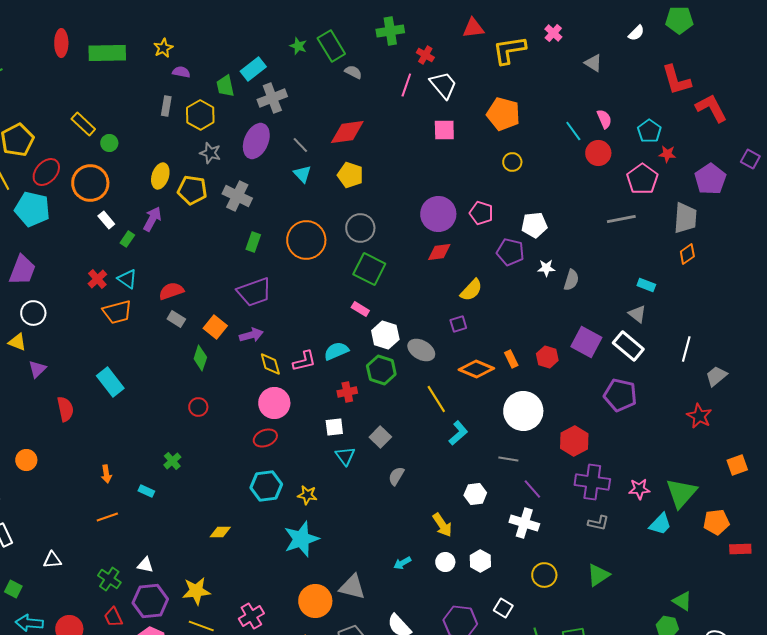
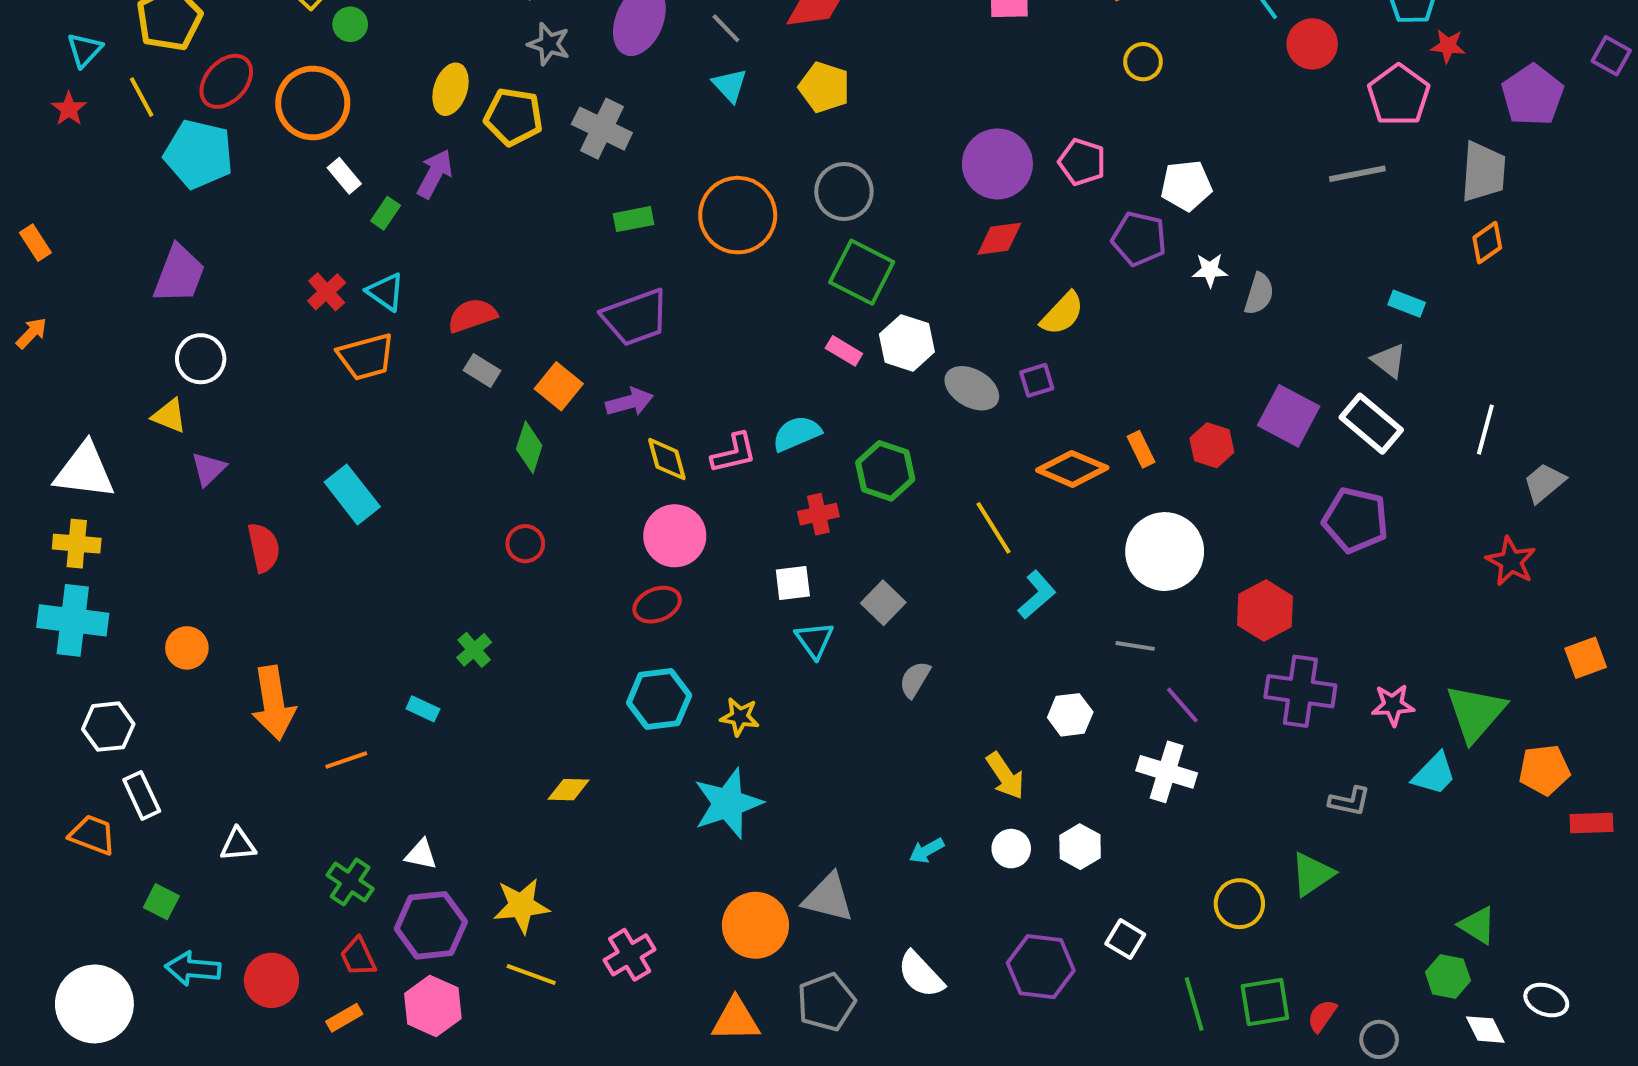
green rectangle: (253, 242) -> (633, 219), turned 60
white hexagon: (385, 335) -> (907, 343), moved
gray ellipse: (421, 350) -> (972, 388), moved
orange arrow: (106, 474) -> (273, 703), moved, size x2.0
gray L-shape: (598, 523) -> (1350, 801), moved
yellow circle: (544, 575) -> (1239, 904), moved

